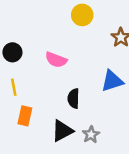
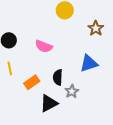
orange rectangle: (25, 116) -> (32, 82), moved, turned 42
gray star: (91, 135) -> (72, 91), moved

